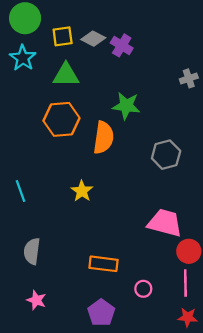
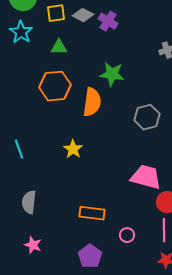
green triangle: (66, 75) -> (59, 47), size x0.7

